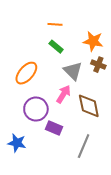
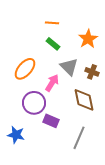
orange star: (93, 41) -> (88, 39), turned 30
brown cross: (98, 65) -> (92, 72), moved
pink arrow: (63, 94) -> (52, 83), moved

